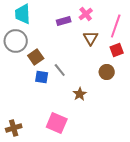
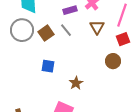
brown square: (36, 57) -> (46, 33), moved
gray line: (60, 70) -> (66, 30), moved
brown star: (80, 94) -> (76, 83), moved

